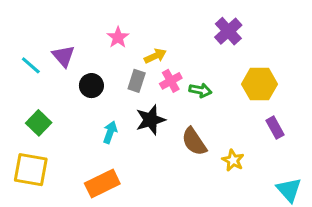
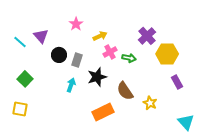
purple cross: (228, 31) -> (147, 36), moved
gray rectangle: (137, 81) -> (77, 60), moved
yellow square: (31, 170) -> (20, 109), size x0.7
orange rectangle: (102, 184) -> (103, 112), moved

